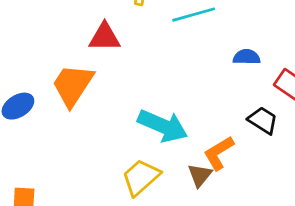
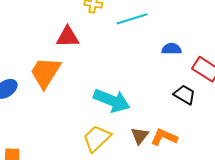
orange L-shape: (219, 153) -> (164, 137), moved, turned 56

